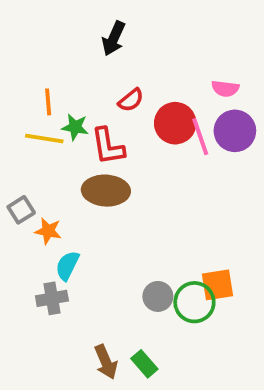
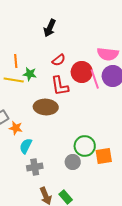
pink semicircle: (225, 89) -> (108, 54), size x1.5
red L-shape: (108, 146) -> (60, 86), moved
gray cross: (52, 298) -> (35, 167), moved
green circle: (194, 302) -> (85, 146), moved

